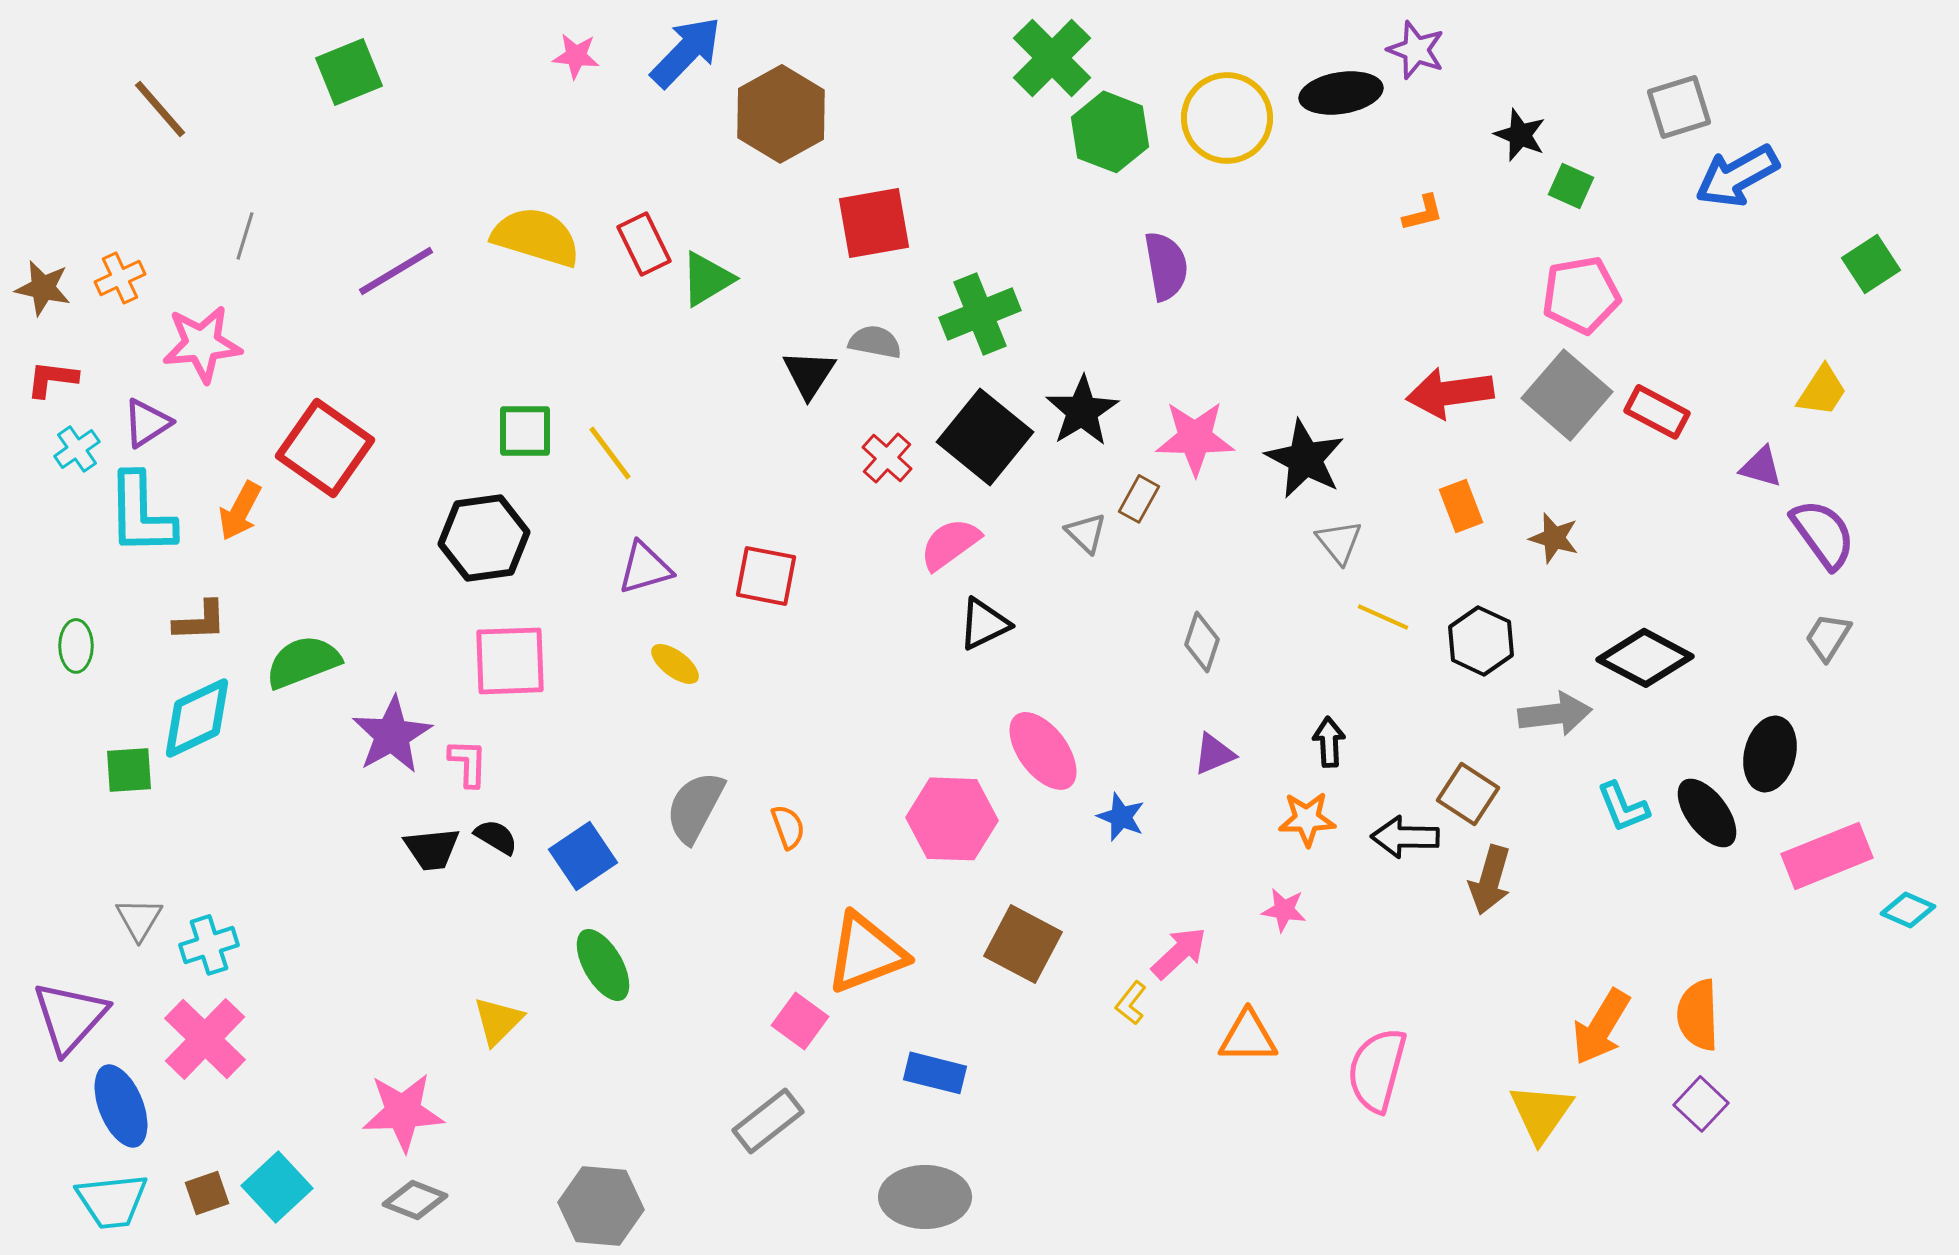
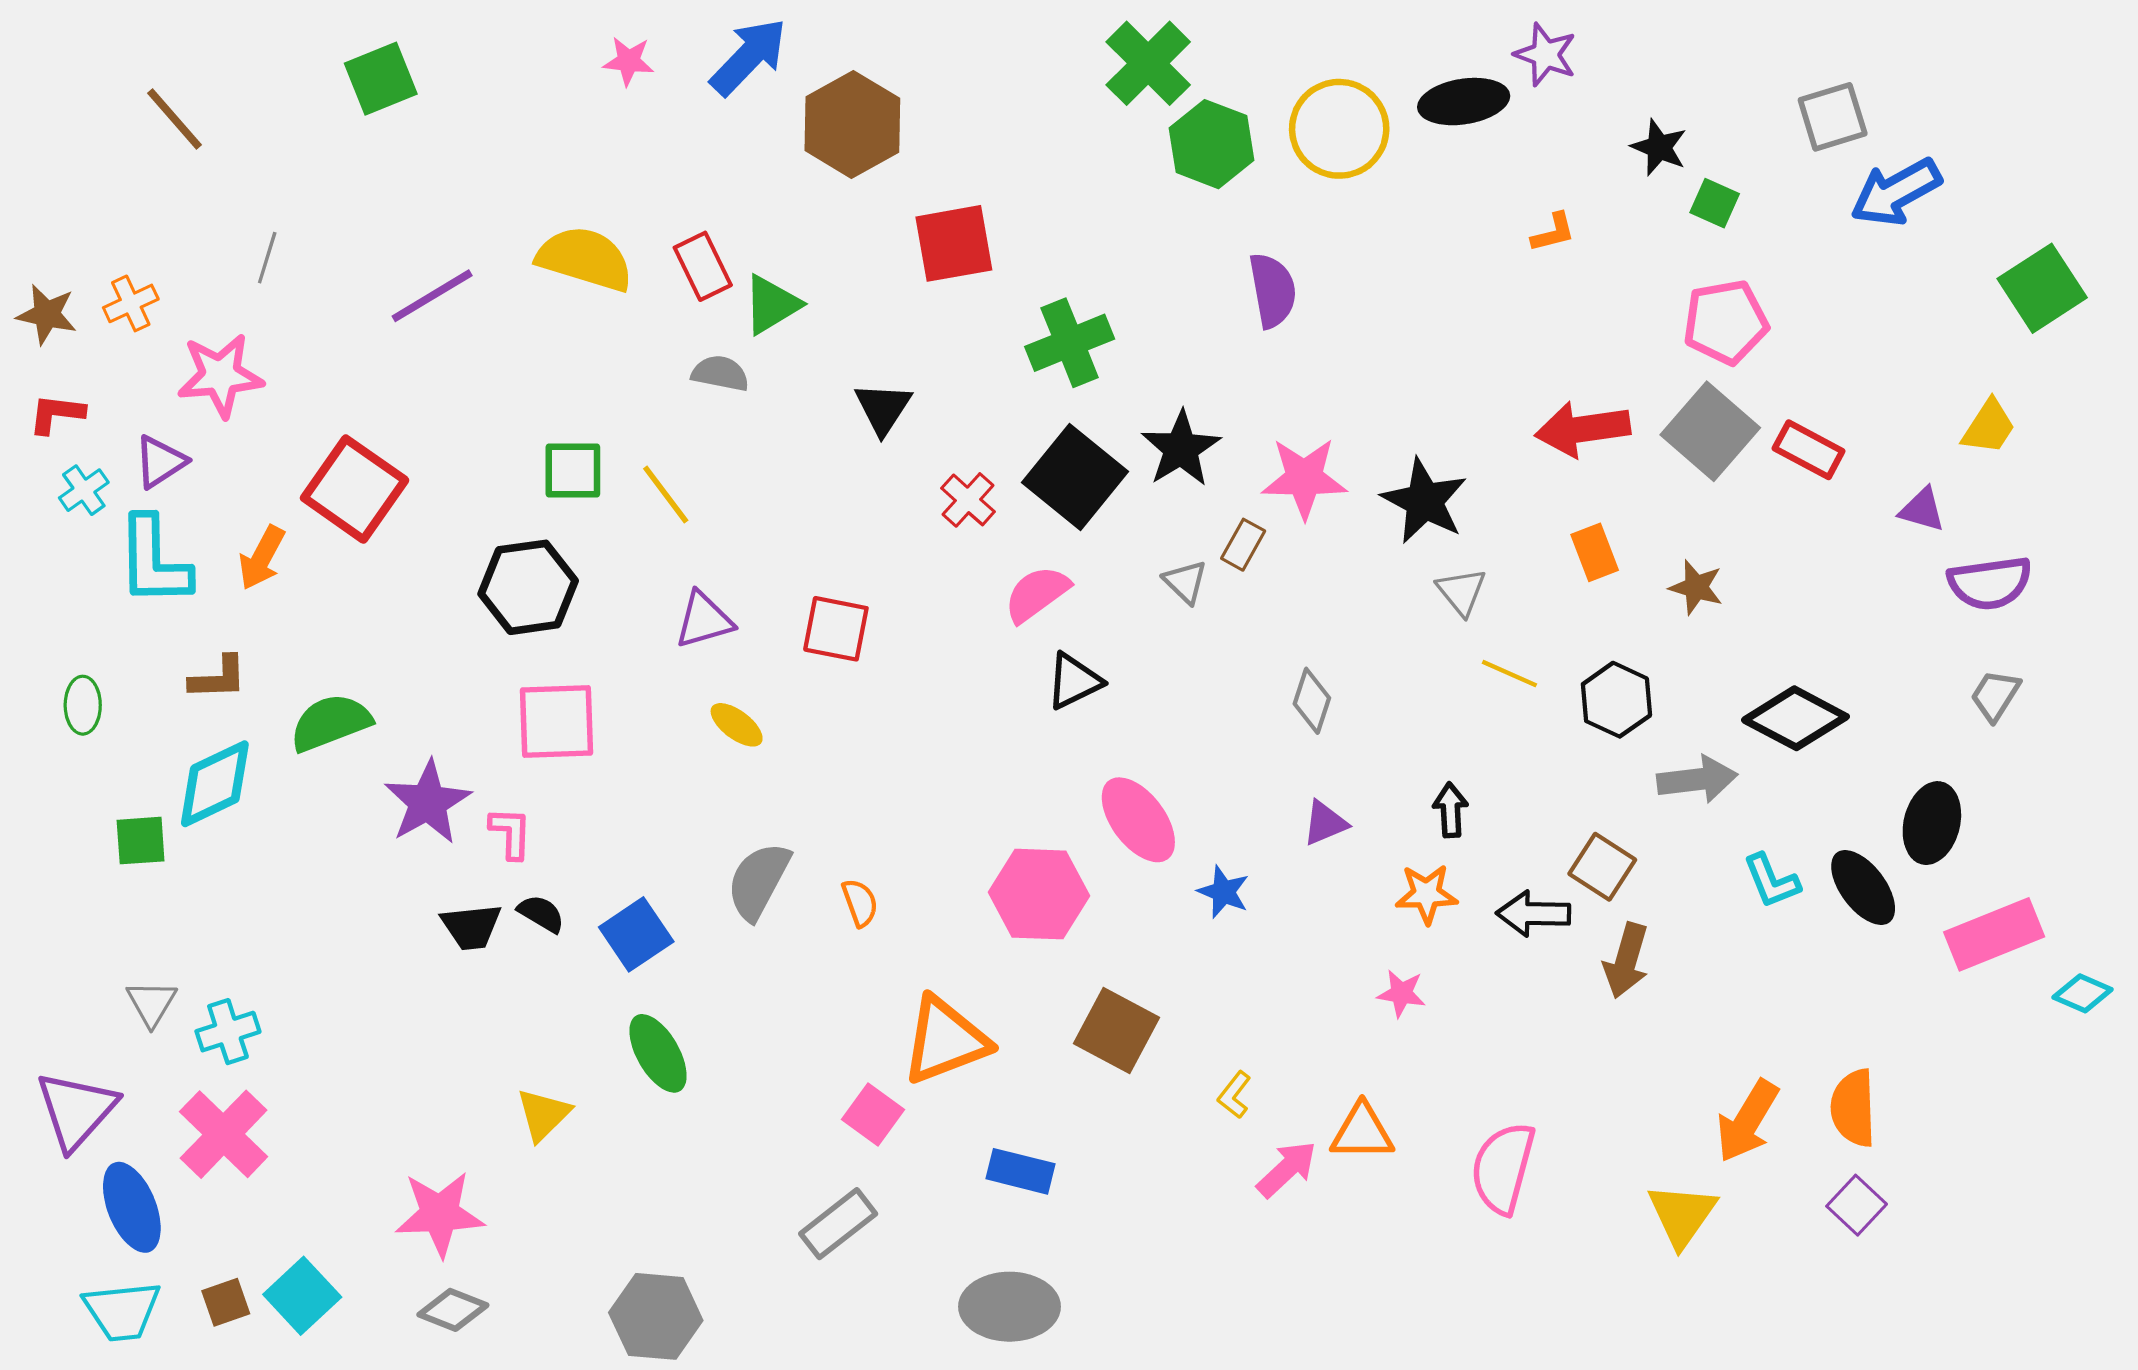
green square: (1871, 264) -> (2042, 288), size x1.4
gray semicircle: (875, 342) -> (720, 373), moved
purple semicircle: (1823, 534) -> (1990, 583), turned 118
pink arrow: (1179, 953) -> (1287, 1169), moved

